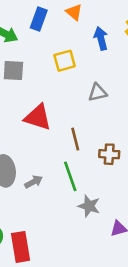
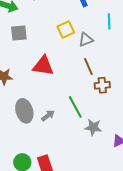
yellow square: (65, 61) -> (66, 30), moved
brown line: (75, 139) -> (88, 67), moved

